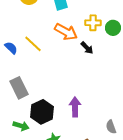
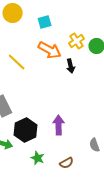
yellow cross: (93, 23) -> (77, 41), turned -35
black arrow: (87, 48) -> (71, 66), turned 32

